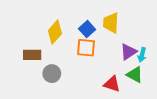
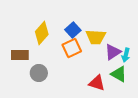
yellow trapezoid: (111, 23) -> (96, 37), moved, turned -90
orange square: (86, 48) -> (72, 48), turned -30

